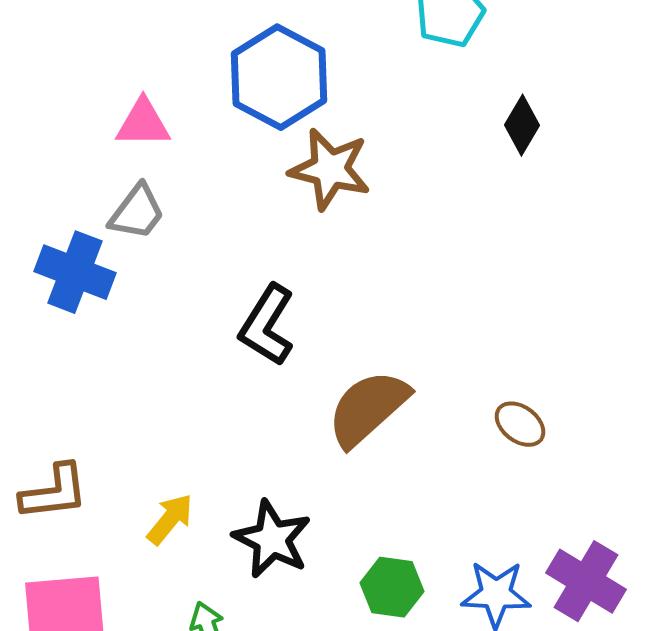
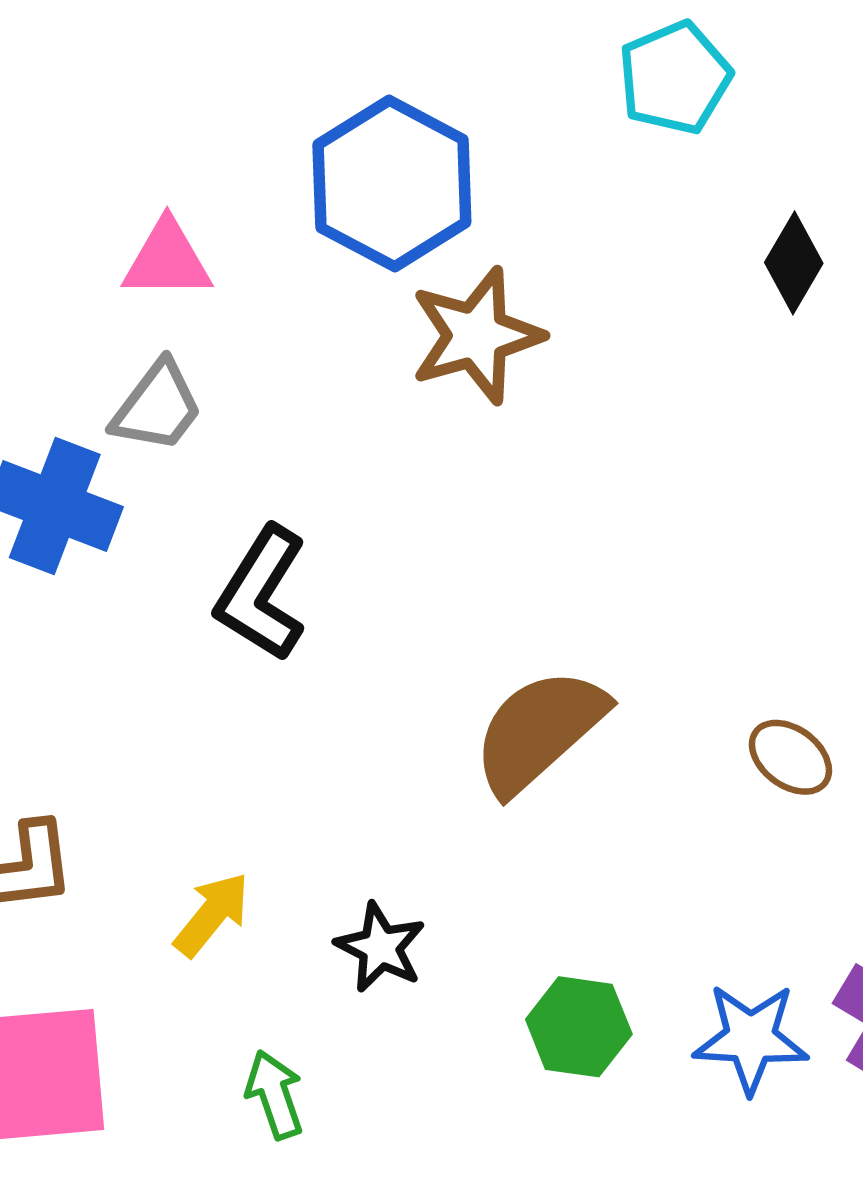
brown star: (330, 169) -> (476, 336), turned -30
black L-shape: (267, 325) -> (261, 594), moved
black star: (272, 539) -> (380, 947), size x0.7

